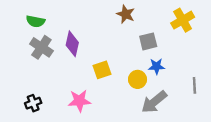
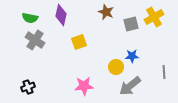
gray square: (148, 41) -> (131, 24), moved
purple diamond: (72, 44) -> (61, 15), moved
yellow square: (102, 70) -> (79, 42), moved
pink star: (79, 101) -> (84, 86), moved

